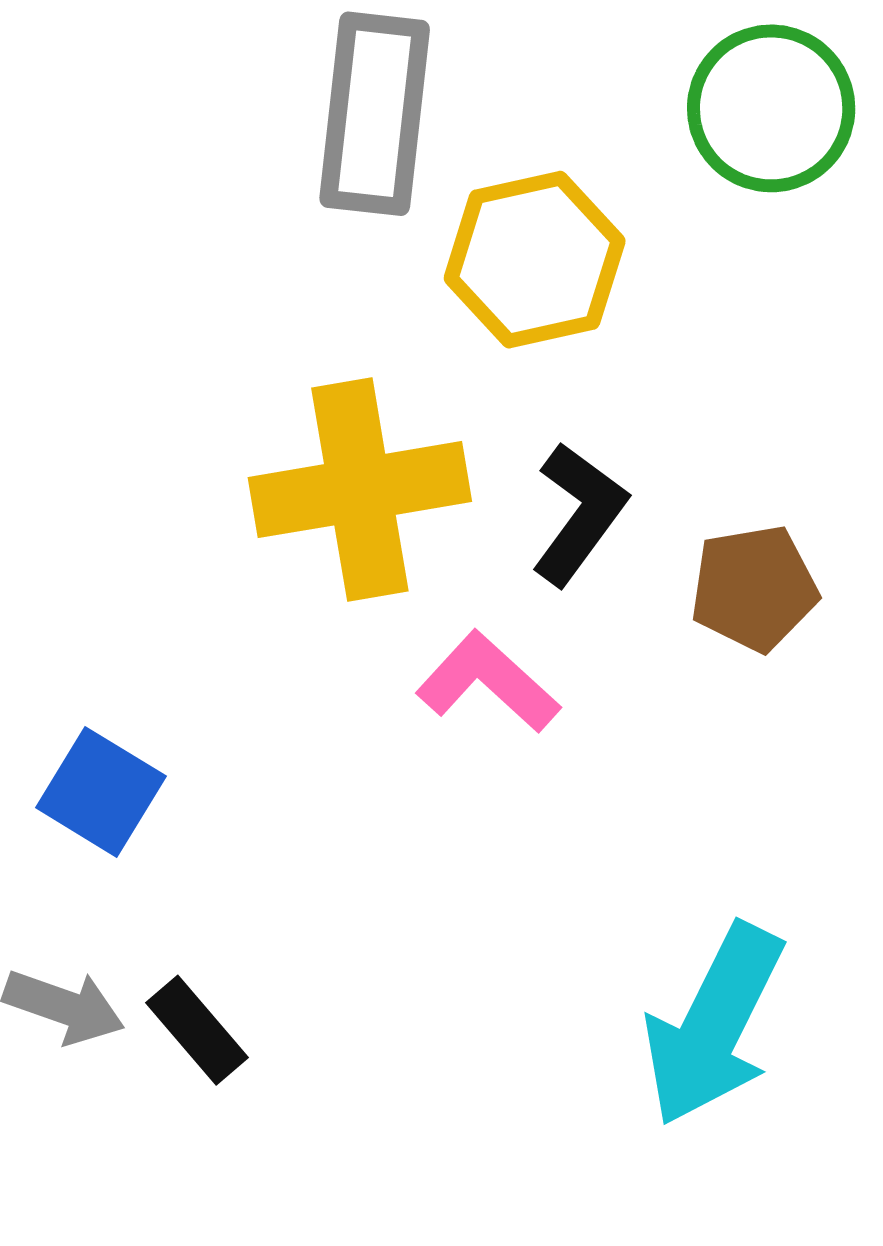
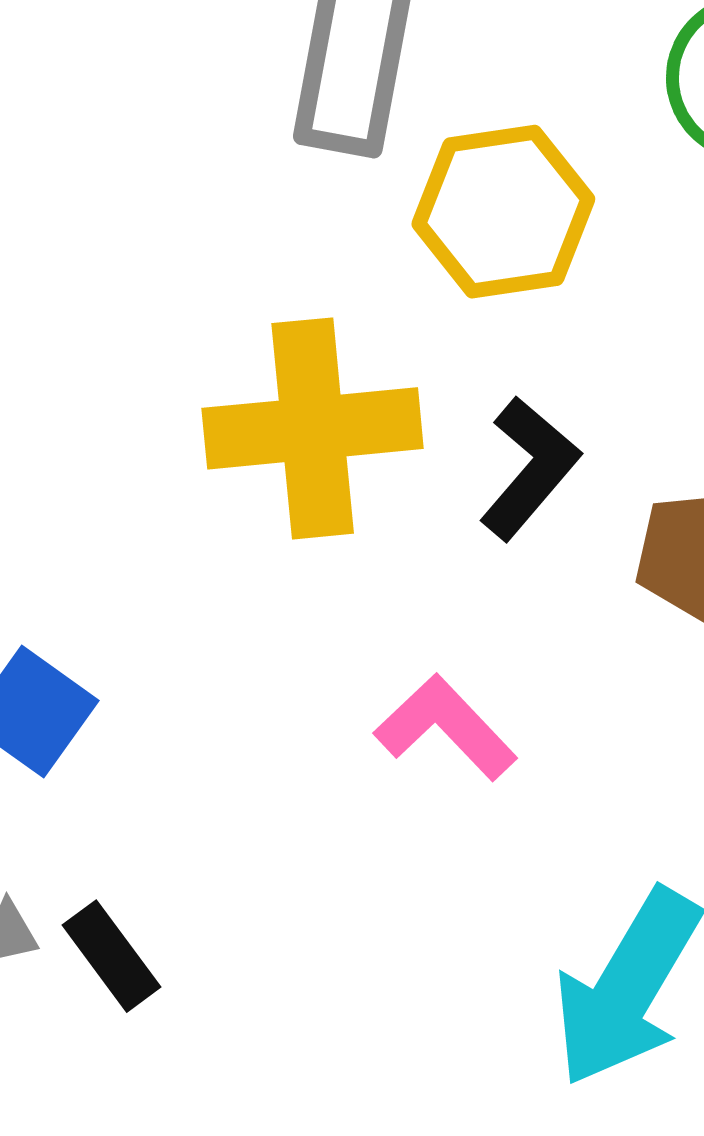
pink L-shape: (488, 682) -> (446, 727), moved

